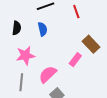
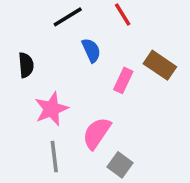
blue semicircle: (43, 29) -> (91, 50), moved
pink rectangle: (75, 60) -> (123, 80), moved

